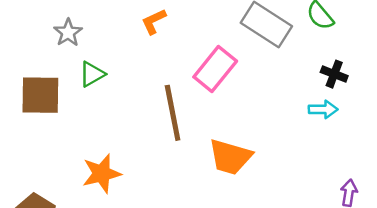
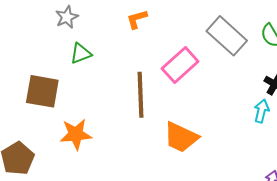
brown square: (40, 95) -> (42, 91), moved
cyan arrow: (323, 109) -> (261, 111), turned -85

